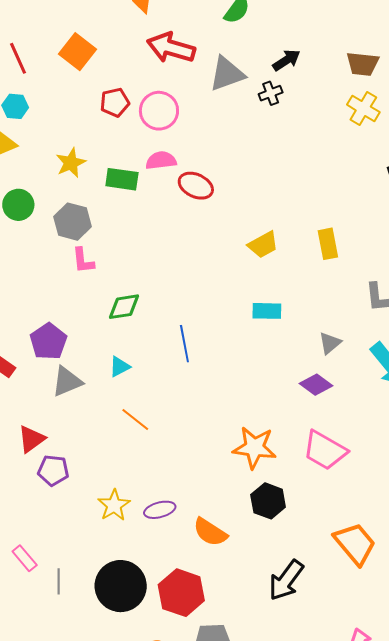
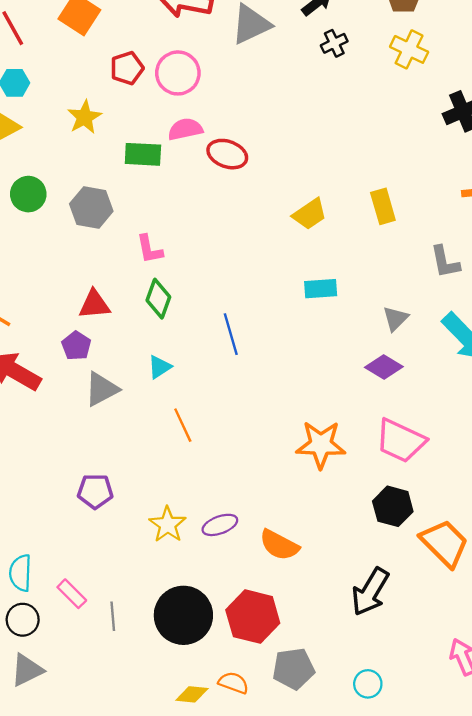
black cross: (271, 93) -> (334, 43), moved
yellow star: (71, 163) -> (85, 117), moved
pink L-shape: (83, 260) -> (150, 249), moved
green diamond: (124, 307) -> (158, 299), turned -56
purple pentagon: (48, 341) -> (76, 346), size x0.7
orange line: (135, 419) -> (183, 425), turned 32
red triangle: (31, 439) -> (94, 304), moved, turned 36
black hexagon: (268, 501) -> (393, 506), moved

